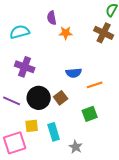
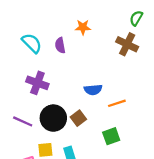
purple semicircle: (52, 18) -> (60, 45), moved
cyan semicircle: (20, 32) -> (32, 43), turned 60
orange star: (66, 33) -> (83, 27), moved

